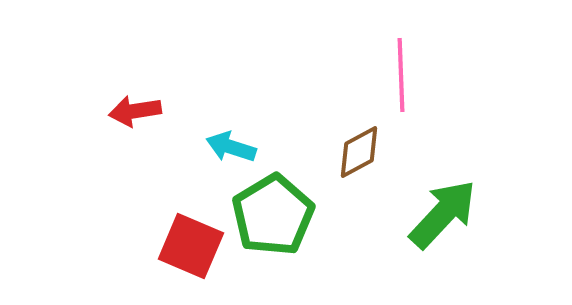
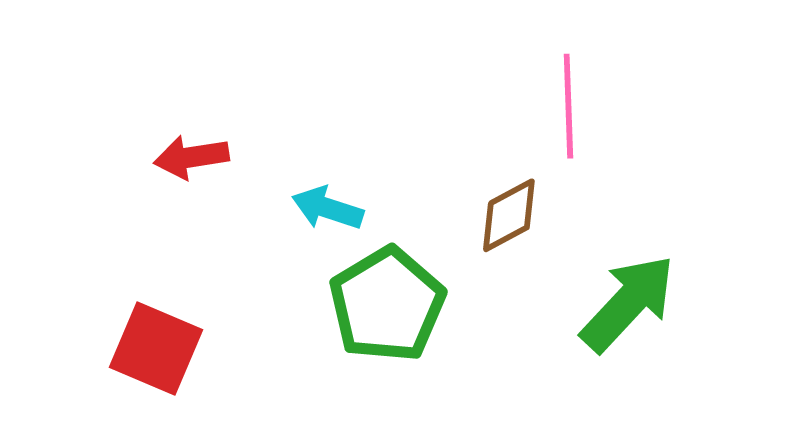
red square: (191, 246) -> (156, 349), moved

